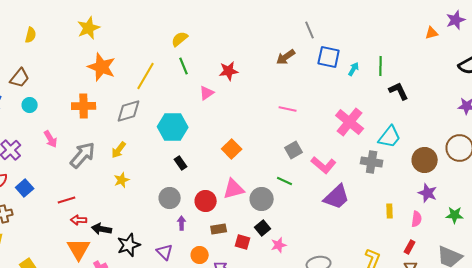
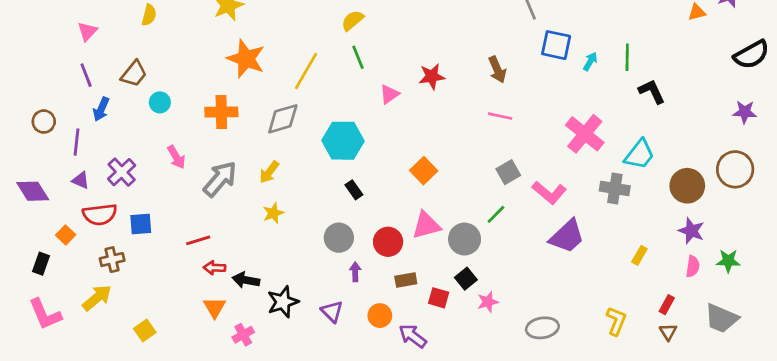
brown arrow: (286, 57) -> (497, 70), moved, turned -78
red star: (229, 71) -> (432, 76), moved
cyan circle: (30, 105) -> (160, 102), moved
green line: (285, 181) -> (496, 214), turned -70
blue square: (25, 188) -> (141, 224), turned 36
yellow rectangle: (390, 211) -> (639, 255), turned 32
pink semicircle: (417, 219) -> (693, 266), moved
orange triangle: (79, 249) -> (215, 307), size x0.7

